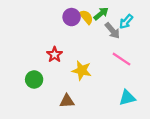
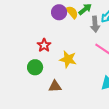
gray arrow: (112, 31) -> (95, 24), turned 35
green circle: (34, 79) -> (35, 67), moved

